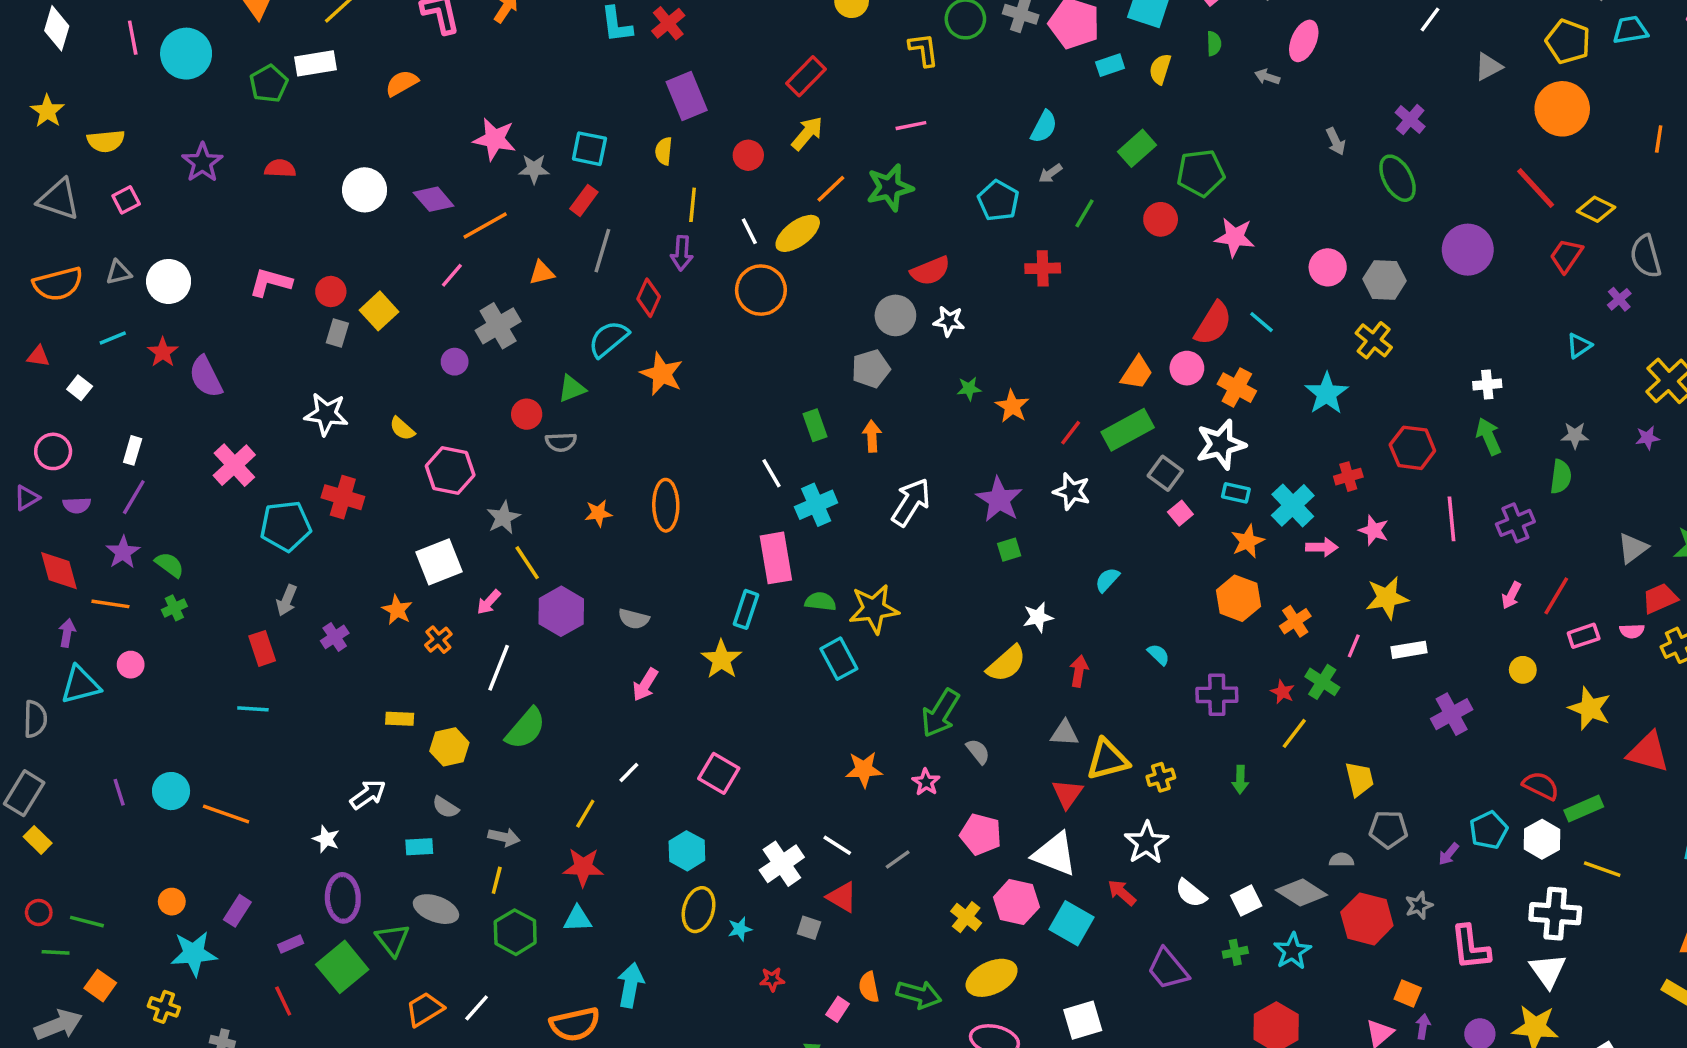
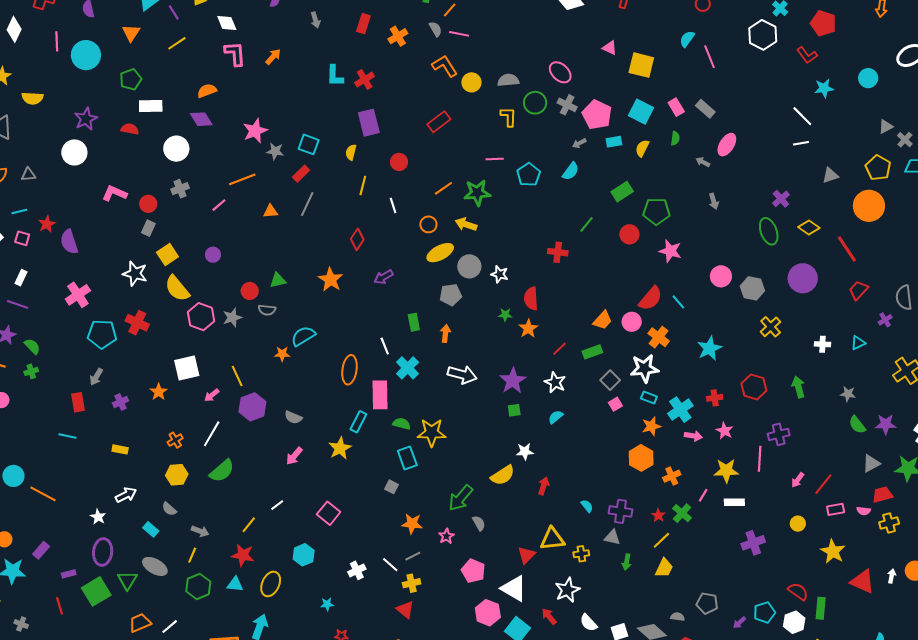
white line: (1430, 20) -> (801, 143), turned 35
white rectangle: (316, 63) -> (151, 106), moved
yellow arrow: (807, 133) -> (466, 224), moved, turned -120
pink star: (495, 139) -> (255, 131), turned 30
gray arrow: (1336, 141) -> (714, 201), moved
gray arrow: (1050, 173) -> (579, 143), moved
purple diamond: (434, 199) -> (201, 119), moved
pink square: (126, 200) -> (22, 238), moved, turned 35
cyan pentagon: (998, 201) -> (529, 175), moved
yellow diamond: (1596, 209) -> (809, 228), moved
yellow ellipse: (798, 233) -> (440, 253), moved
purple arrow: (682, 253) -> (384, 277), moved, turned 48
red semicircle: (930, 271) -> (531, 299), moved, turned 100
white circle: (169, 281) -> (74, 152), moved
orange circle: (761, 290) -> (428, 224), moved, size x0.6
red diamond: (649, 298) -> (357, 239), moved
yellow square: (379, 311) -> (167, 254), moved
gray cross: (498, 326) -> (180, 189), moved, size x0.7
cyan semicircle: (608, 339) -> (303, 336), moved
yellow cross: (1374, 340) -> (771, 327), moved
white cross: (1487, 385) -> (822, 344), moved
yellow semicircle: (402, 429) -> (177, 288), size x1.8
green rectangle: (1128, 430) -> (592, 352), size x0.7
purple star: (1647, 438) -> (886, 424), moved, size x1.5
green semicircle: (1561, 477) -> (857, 425), moved, turned 126
purple line: (134, 497) -> (18, 304), turned 70
white arrow: (911, 502) -> (462, 375), turned 64
orange ellipse: (666, 505) -> (350, 370), moved
cyan cross: (816, 505) -> (408, 368), turned -30
gray star: (503, 518) -> (232, 318), moved
pink line: (1452, 519) -> (760, 459), moved
purple cross: (1515, 523) -> (779, 434), moved
cyan semicircle: (1107, 580) -> (556, 417), moved
orange cross: (438, 640) -> (175, 440), moved
cyan semicircle: (1158, 655) -> (587, 506), moved
yellow rectangle: (400, 719) -> (120, 449), moved
gray triangle: (1065, 733) -> (612, 537), moved
yellow trapezoid: (1359, 779) -> (664, 568), moved, turned 30
green rectangle: (1584, 809) -> (821, 608), turned -70
cyan rectangle: (419, 847) -> (151, 529), turned 35
gray line: (898, 860) -> (413, 556), moved
white cross: (782, 864) -> (357, 570), size x0.7
red triangle: (842, 897) -> (405, 610), moved
yellow ellipse: (699, 910) -> (271, 584), moved
yellow cross: (966, 917) -> (412, 583), moved, turned 30
gray square: (809, 928) -> (392, 487), moved

